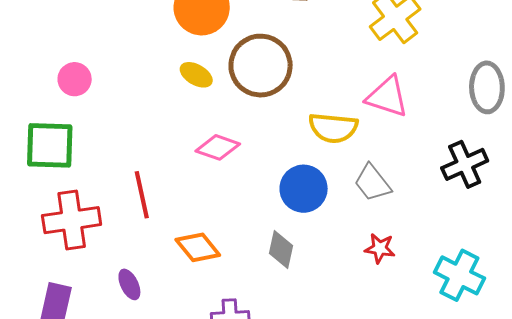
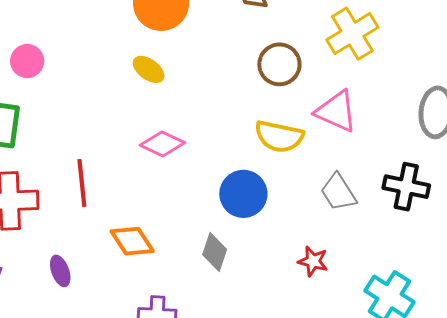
brown circle: (261, 66) -> (279, 64), moved, size x0.7
black cross: (465, 164) -> (406, 187), turned 30
gray trapezoid: (372, 183) -> (338, 192), moved

